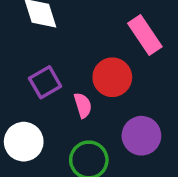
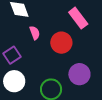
purple square: (45, 82) -> (12, 55), moved
pink semicircle: (83, 105) -> (35, 33), moved

